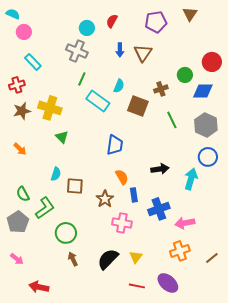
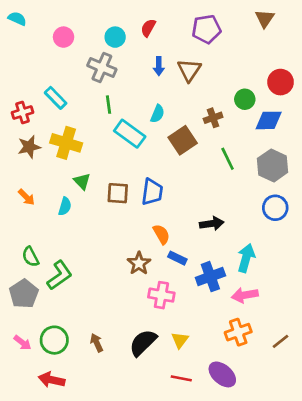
brown triangle: (190, 14) -> (265, 19), moved
pink circle: (24, 32) -> (64, 37), moved
cyan rectangle: (33, 62) -> (56, 98), moved
green line: (82, 79) -> (108, 105), turned -32
brown square: (138, 106) -> (183, 140), turned 35
cyan semicircle: (56, 174) -> (65, 206), moved
cyan arrow: (191, 179) -> (246, 258), moved
brown square: (75, 186) -> (118, 193), moved
blue rectangle: (134, 195) -> (177, 258), turned -56
green circle: (66, 233) -> (54, 340), moved

